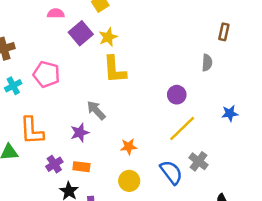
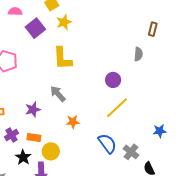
yellow star: (108, 37) -> (64, 22), moved
gray arrow: (96, 110) -> (58, 94), moved
blue star: (230, 113) -> (160, 131), moved
gray cross: (198, 161) -> (131, 152), moved
yellow circle: (129, 181) -> (51, 151), moved

